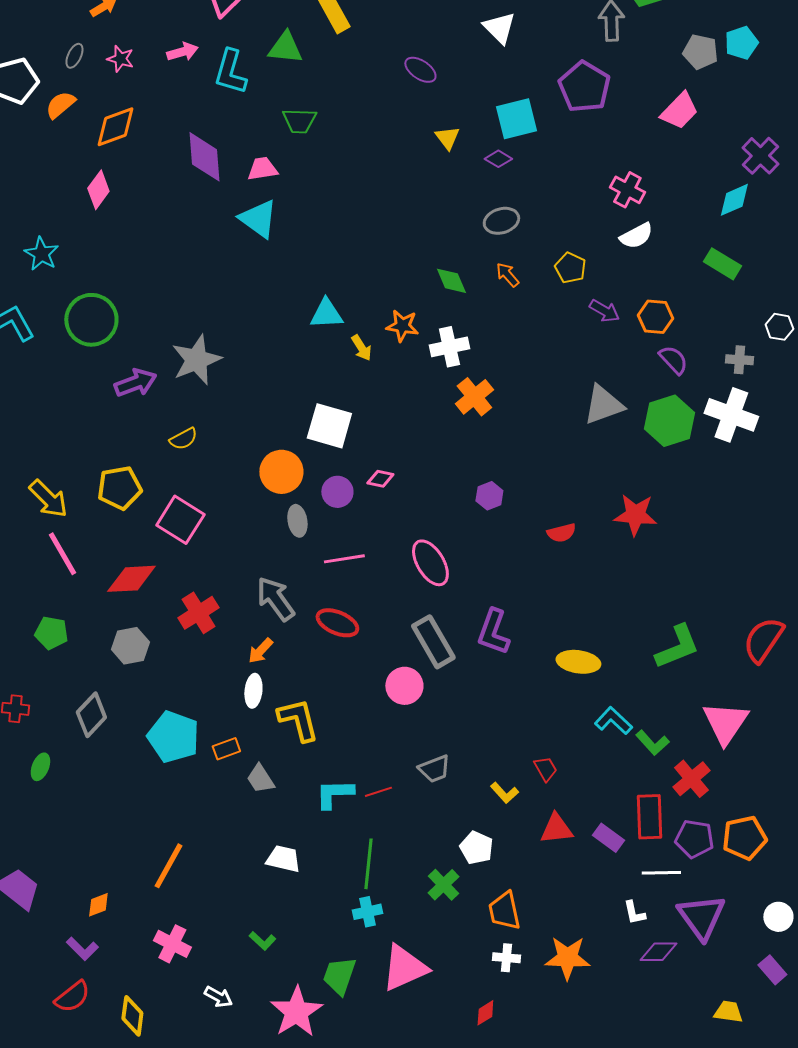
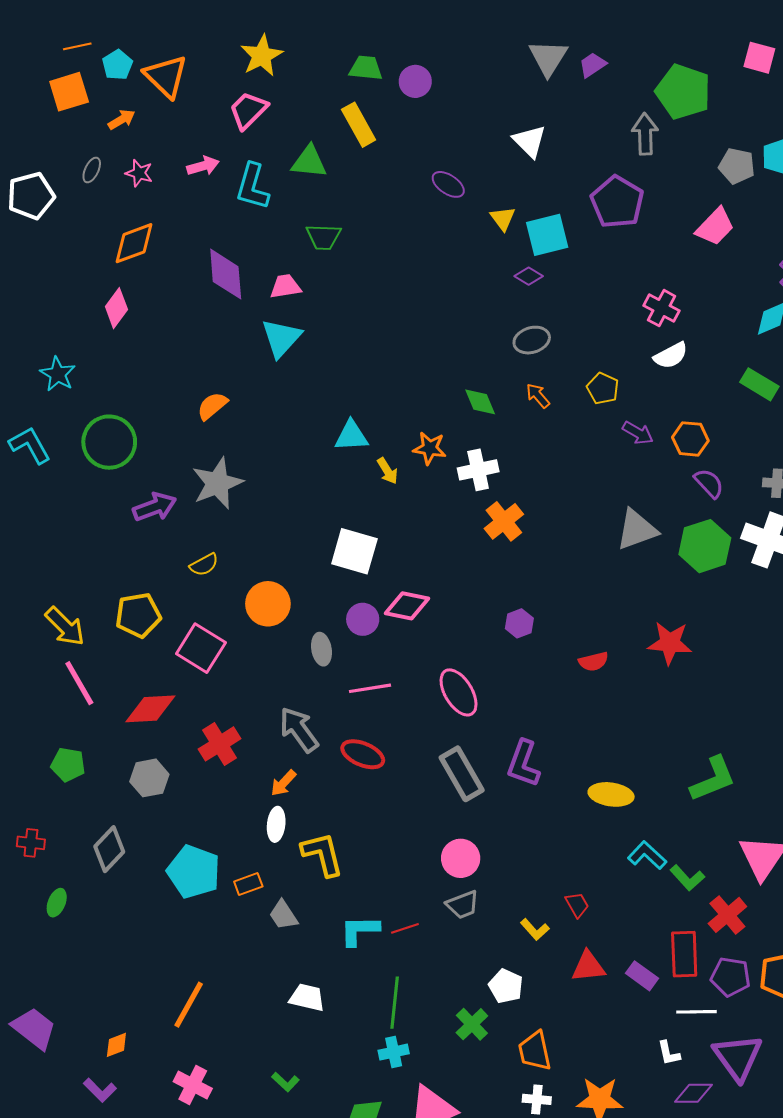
orange semicircle: (60, 105) -> (212, 406), moved
yellow triangle: (447, 138) -> (503, 218), moved
cyan triangle: (258, 219) -> (281, 338), turned 36
orange circle: (281, 472) -> (268, 604), moved
pink diamond: (380, 479) -> (407, 606), size x1.6
pink circle: (404, 686) -> (461, 858), moved

